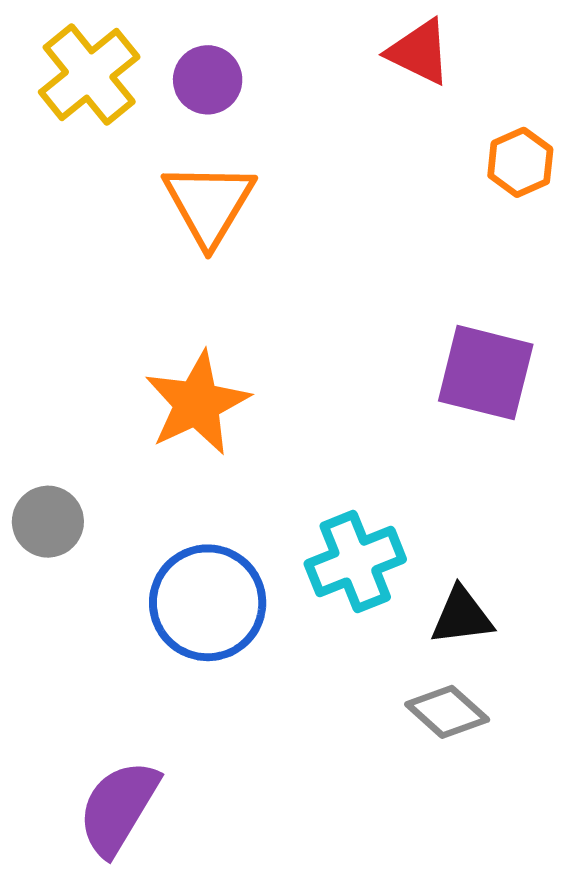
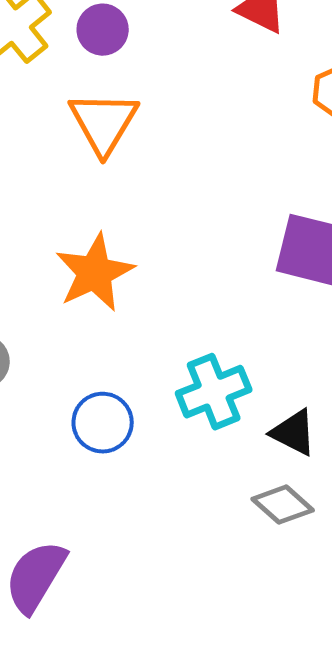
blue circle: (208, 603) -> (103, 423), size x0.7
black triangle: (462, 616) -> (294, 433), turned 34

